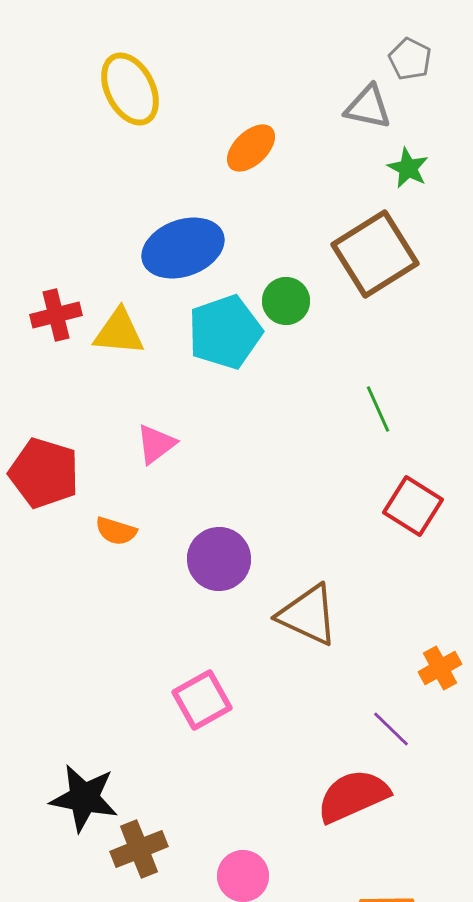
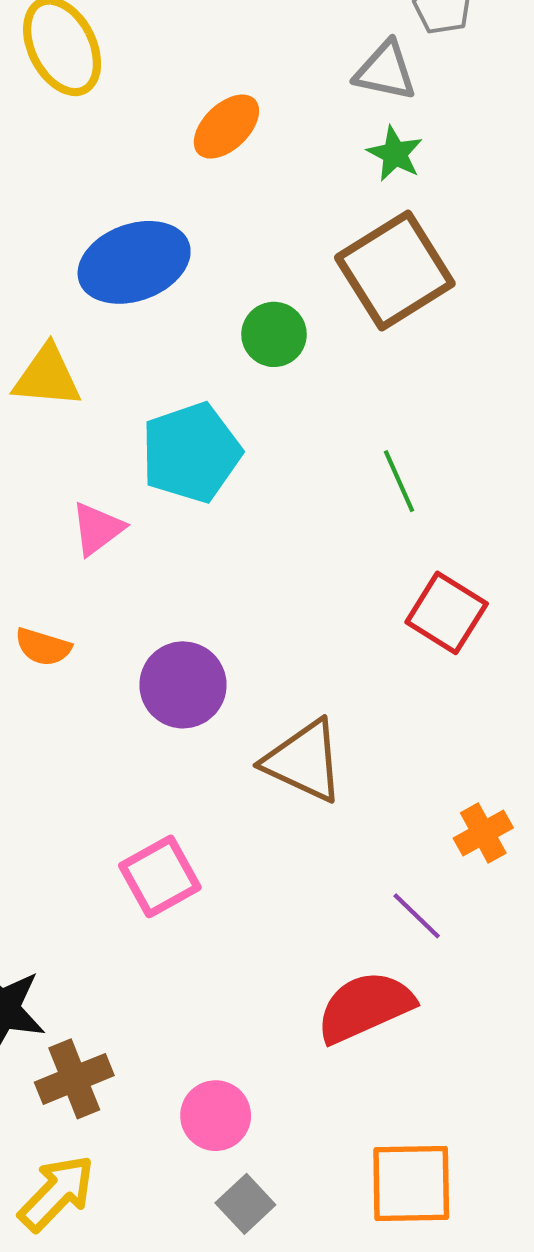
green star: (408, 168) -> (395, 154), moved
cyan pentagon: (225, 332) -> (191, 453), moved

